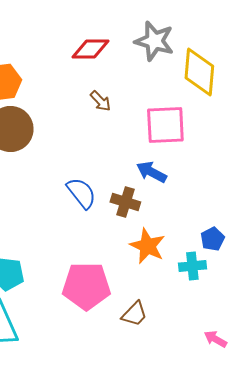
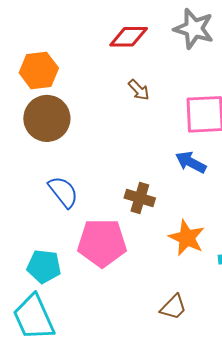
blue semicircle: (81, 193) -> (63, 192), moved
brown cross: (125, 202) -> (140, 198), moved
pink pentagon: (86, 286) -> (102, 243), moved

